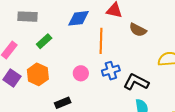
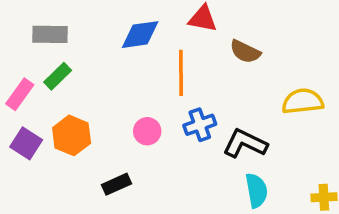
green rectangle: (44, 41) -> (58, 76), moved

